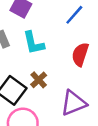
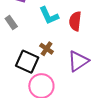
cyan L-shape: (34, 43) -> (49, 16), moved

